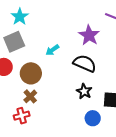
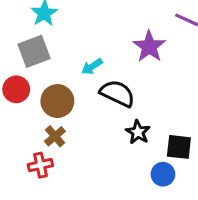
black semicircle: (85, 63) -> (117, 93), moved
blue circle: (93, 118) -> (163, 174), moved

